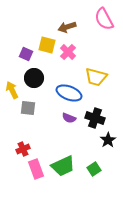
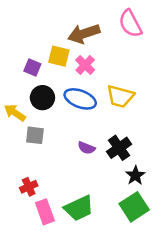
brown arrow: (67, 27) -> (84, 34), size x1.4
yellow arrow: (12, 90) -> (15, 113), turned -30
blue ellipse: (69, 93) -> (80, 99), moved
black cross: (95, 118) -> (119, 148), turned 36
green square: (94, 169) -> (134, 207), moved, size x1.6

